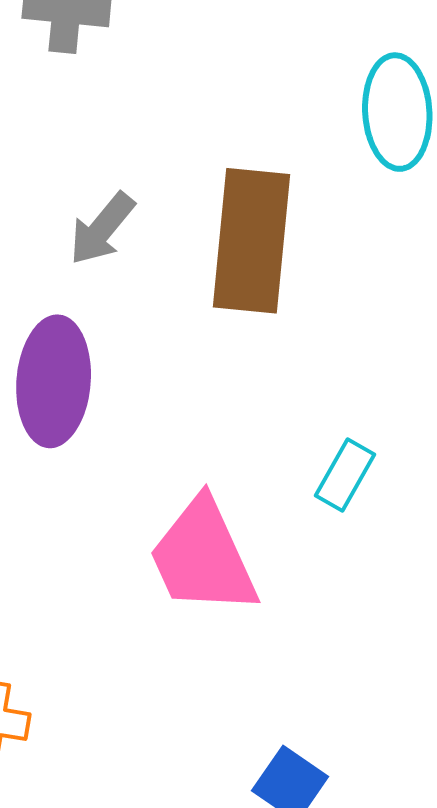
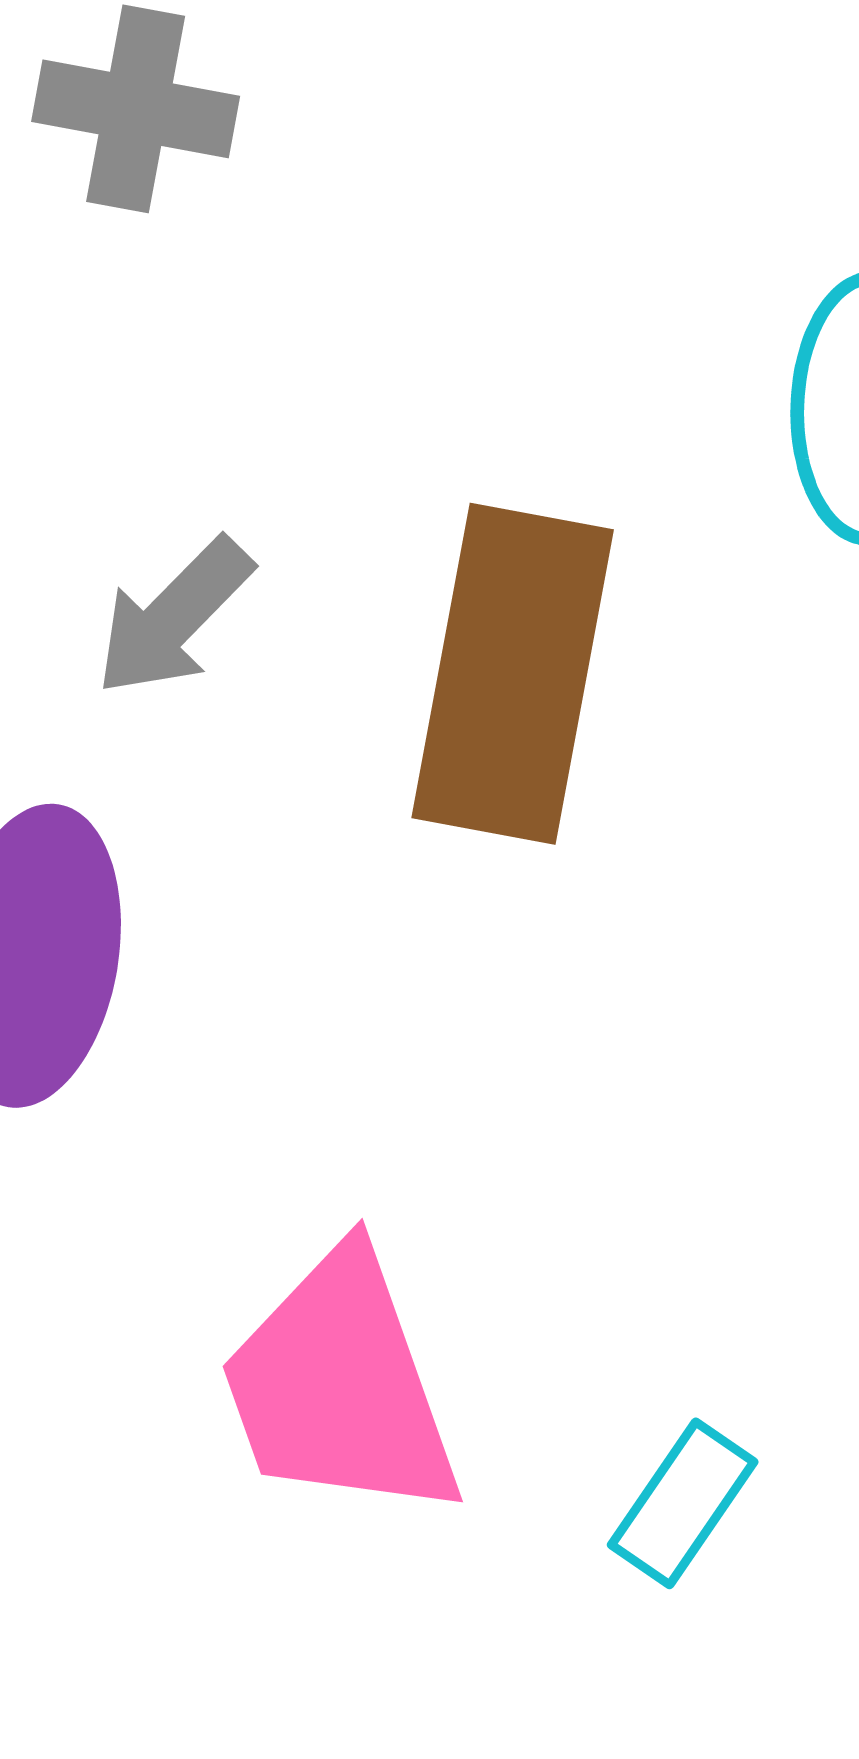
cyan rectangle: (345, 475) -> (683, 1503), moved

